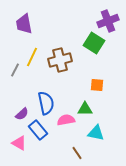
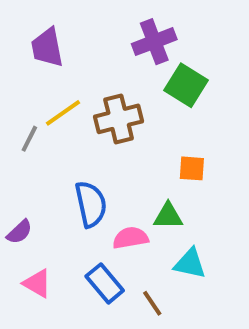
purple cross: (108, 21) -> (154, 42), moved
yellow line: (32, 57) -> (63, 113), turned 30
purple semicircle: (22, 114) -> (19, 232), moved
blue rectangle: (38, 130) -> (105, 283), moved

